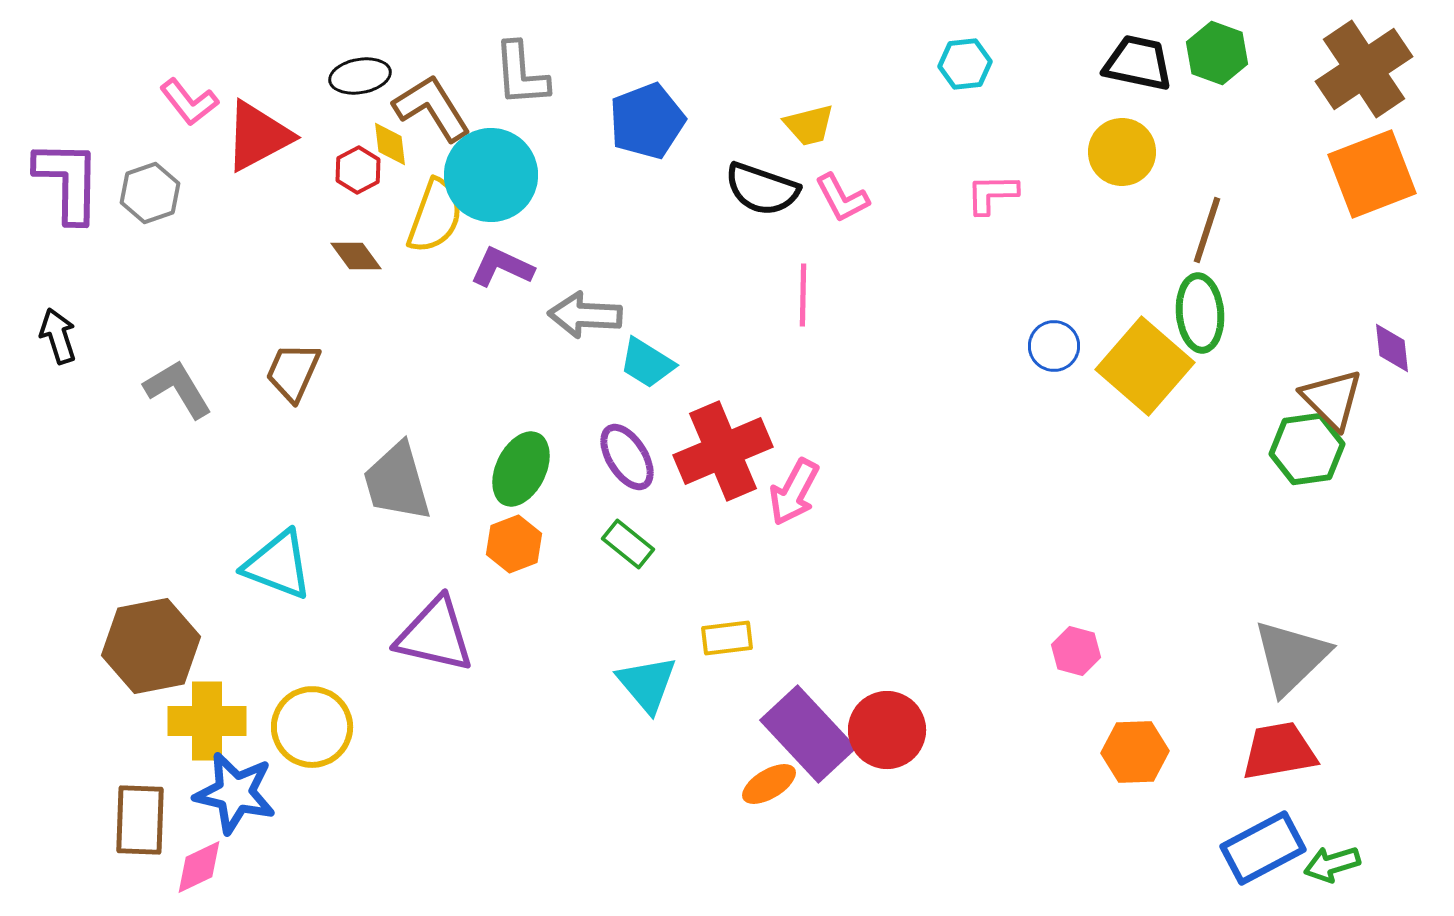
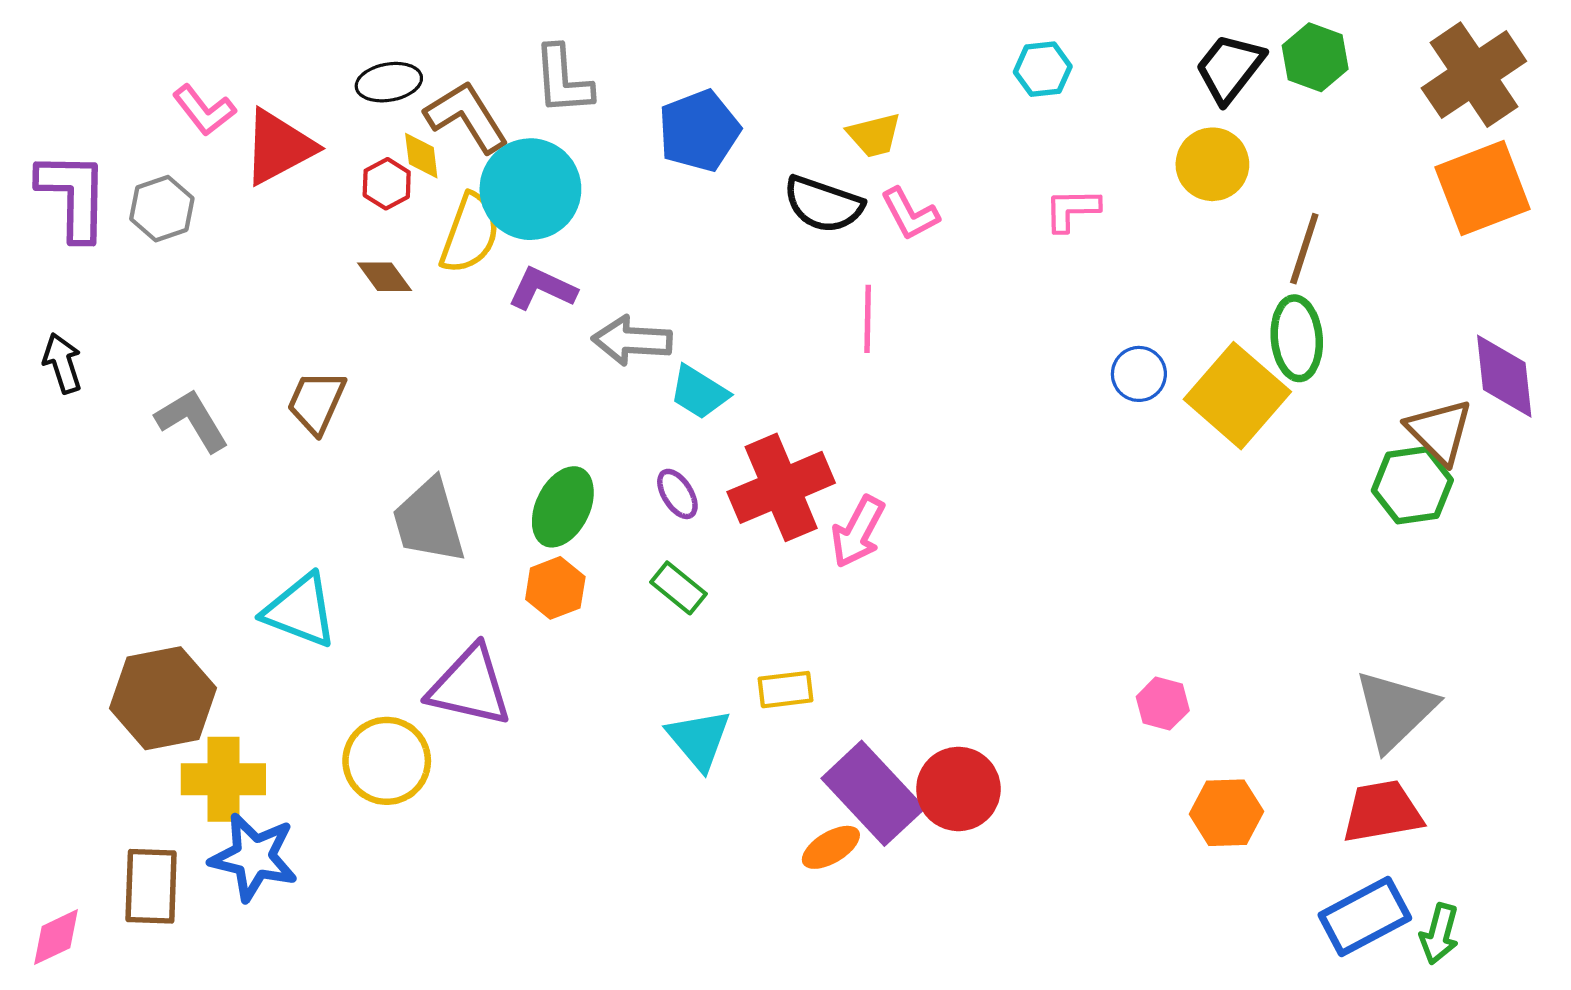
black trapezoid: (1138, 63) -> (1230, 68), turned -64
purple diamond: (1392, 348) -> (1504, 376), size x1.6
purple ellipse: (627, 457) -> (677, 494), size x0.7
yellow circle: (312, 727) -> (387, 761), moved
green arrow: (1332, 864) -> (1439, 934), turned -58
pink diamond: (199, 867) -> (56, 937), moved

